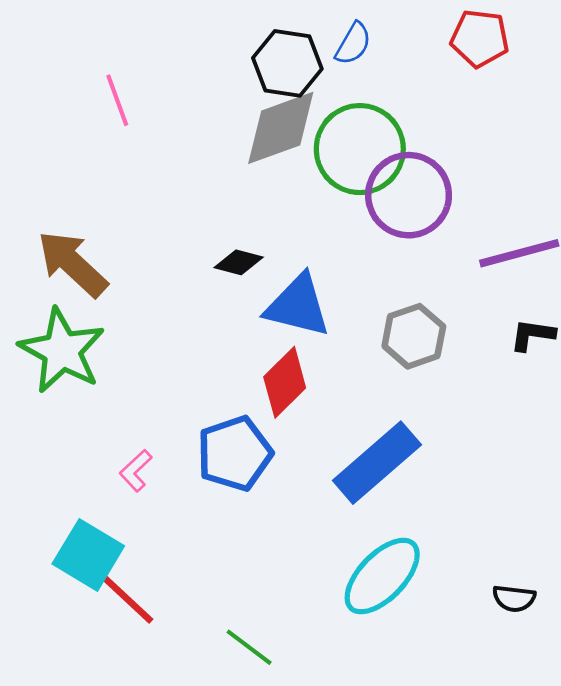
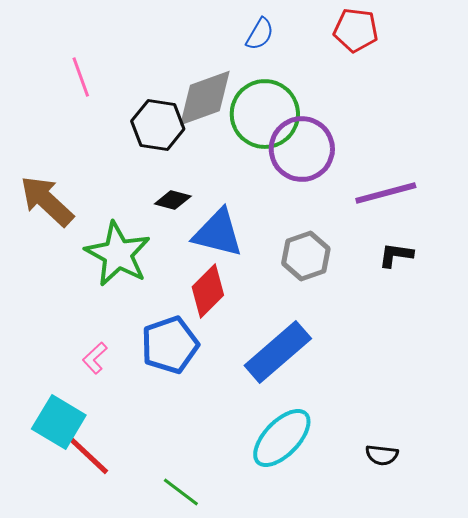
black hexagon: (287, 63) -> (158, 125), moved
green star: (62, 351) -> (118, 254), moved

